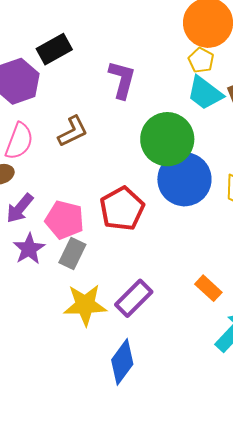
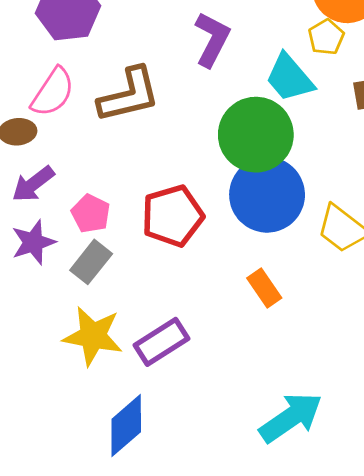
cyan trapezoid: (205, 93) -> (289, 78), moved
brown L-shape: (73, 131) -> (129, 95), size x1.4
pink pentagon: (64, 220) -> (91, 214), size x0.7
orange rectangle: (208, 288) -> (264, 288), moved

